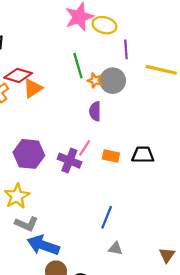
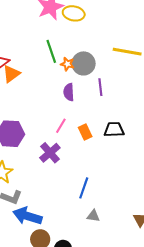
purple line: (126, 49) -> (100, 87), moved
orange rectangle: (111, 156) -> (85, 132), turned 56
purple cross: (69, 161) -> (50, 153), moved, turned 30

